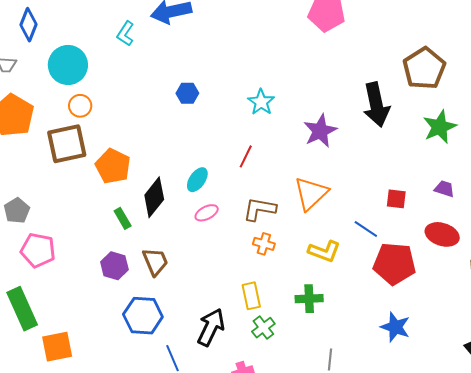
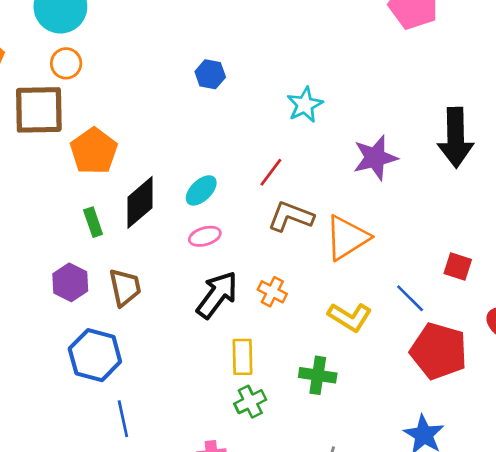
brown L-shape: (260, 209) -> (291, 217), moved
black arrow: (211, 327) -> (217, 295), moved

